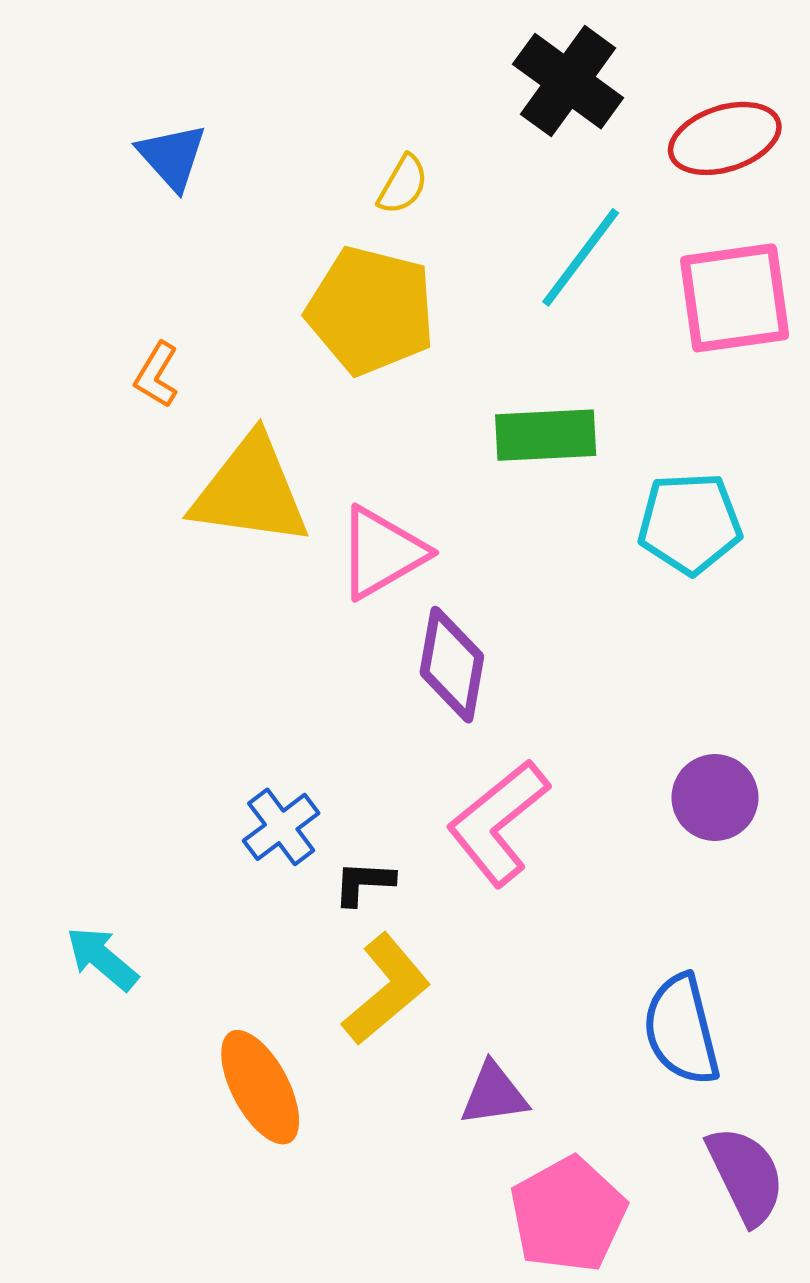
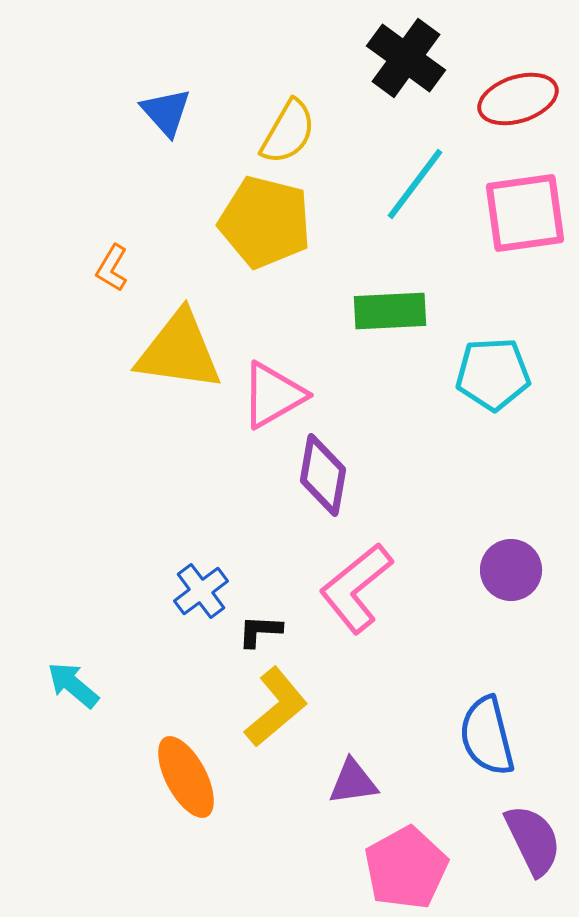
blue triangle: (172, 157) -> (166, 112), moved
yellow semicircle: (403, 185) -> (288, 132), size x1.5

